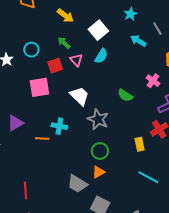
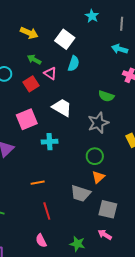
gray line: (157, 29) -> (122, 24), turned 48
cyan arrow: (138, 41) -> (120, 49), moved
pink square: (39, 87) -> (27, 119), moved
gray star: (98, 119) -> (98, 123), moved, turned -30
orange line: (42, 139) -> (38, 183), moved
red line: (26, 190) -> (47, 211), moved

